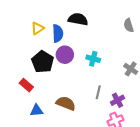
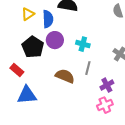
gray line: (98, 92) -> (88, 68), moved
brown semicircle: (66, 103) -> (65, 76), moved
blue triangle: (36, 110) -> (27, 95), size x1.5

